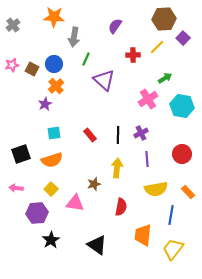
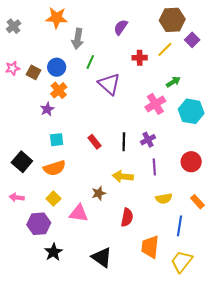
black square: (21, 154) -> (22, 162), turned -30
yellow arrow: (117, 168) -> (123, 176), turned -90
yellow semicircle: (156, 189) -> (164, 199), size x0.7

